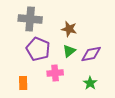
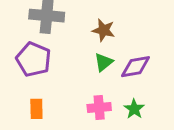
purple pentagon: (38, 49) -> (34, 59), moved
pink cross: (55, 73) -> (99, 107), moved

